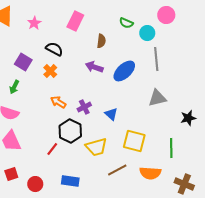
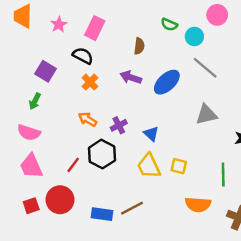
pink rectangle: (75, 21) -> (95, 28), moved
gray line: (156, 59) -> (205, 68), turned -45
orange cross: (50, 71) -> (90, 82), moved
yellow square: (134, 141) -> (179, 166), size x0.6
yellow trapezoid: (96, 147) -> (149, 166), moved, turned 80
red line: (52, 149) -> (73, 165), moved
brown line: (117, 170) -> (132, 208), moved
red circle: (35, 184) -> (60, 200), moved, size x1.5

